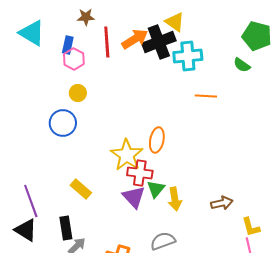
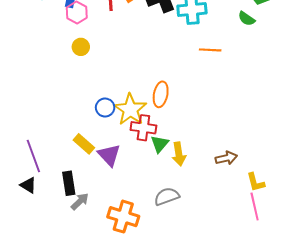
blue circle: (63, 123) -> (105, 107), moved, size x0.7
purple triangle: (134, 197) -> (109, 155), moved
black triangle: (26, 230) -> (28, 185), size x0.7

